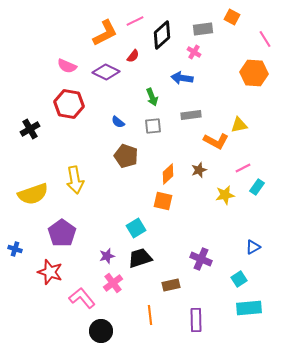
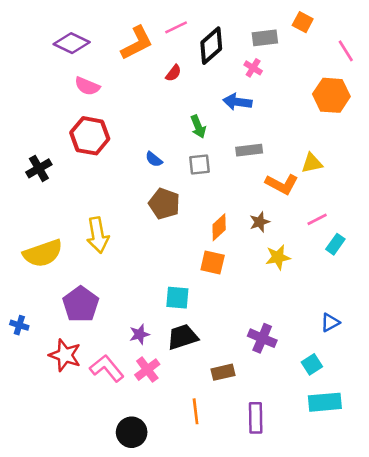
purple diamond: (106, 72) -> (72, 43), moved
yellow star: (225, 195) -> (278, 257), moved
cyan square: (136, 228) -> (177, 298), turned 36
pink L-shape: (82, 298) -> (107, 368), moved

